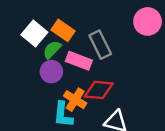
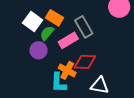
pink rectangle: (79, 61) -> (68, 40), turned -48
purple circle: (51, 72) -> (39, 50), moved

